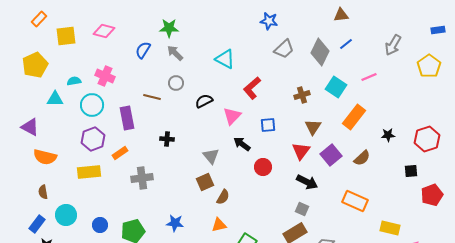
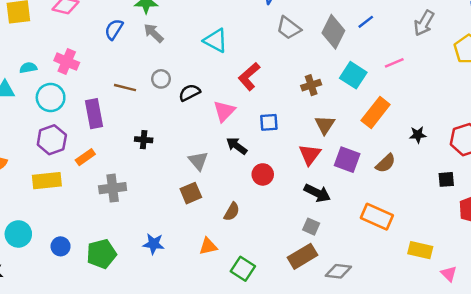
gray trapezoid: (284, 49) -> (289, 28), turned 80
gray circle: (176, 83) -> (161, 79), moved
purple square: (331, 155) -> (347, 160), turned -30
brown semicircle: (223, 197) -> (232, 212), moved

